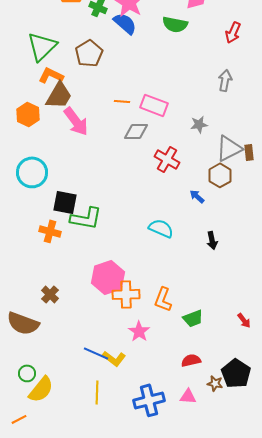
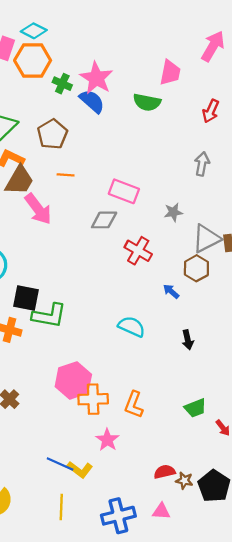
orange line: (122, 101) -> (66, 175), moved
green trapezoid: (193, 318) -> (195, 408), moved
brown star: (215, 383) -> (184, 481), moved

